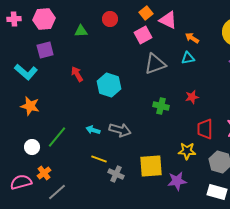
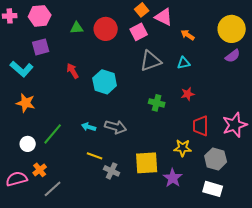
red circle: (110, 19) -> (106, 29), moved, size x1.5
cyan triangle: (188, 58) -> (184, 63), moved
purple star: (177, 181) -> (173, 178), turned -30

